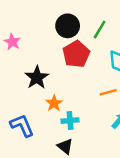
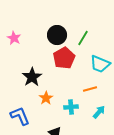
pink star: (12, 42) -> (14, 38), moved
cyan cross: (70, 121) -> (71, 107), moved

